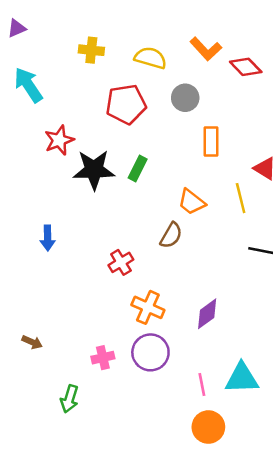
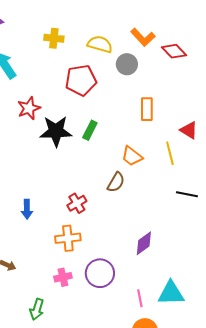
gray circle: (185, 98) -> (127, 64), moved
blue arrow: (48, 238) -> (27, 209), moved
orange cross: (148, 307) -> (68, 238), moved, turned -30

